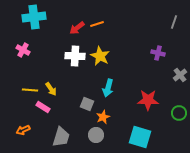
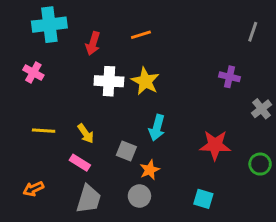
red arrow: (77, 28) -> (93, 43), moved, turned -35
yellow arrow: (51, 89) -> (86, 134), moved
pink rectangle: (43, 107) -> (80, 163), moved
cyan square: (140, 137) -> (203, 199), size x0.6

